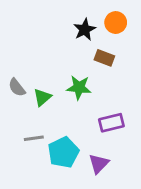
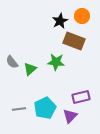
brown rectangle: (104, 58) -> (74, 41), size x1.5
purple rectangle: (111, 123) -> (81, 97), moved
gray line: (34, 138) -> (19, 109), moved

